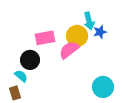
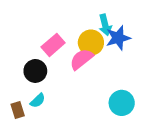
blue star: (100, 32) -> (118, 38), size x1.5
pink rectangle: (45, 38) -> (53, 45), turned -30
cyan semicircle: (21, 76) -> (38, 101), moved, turned 96

